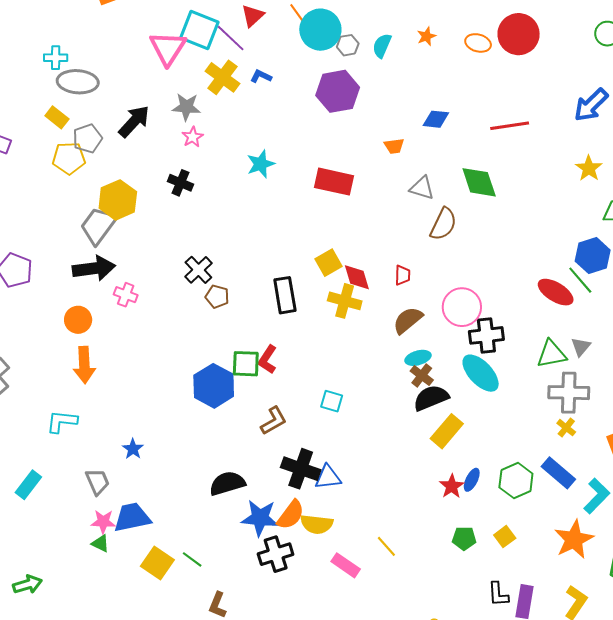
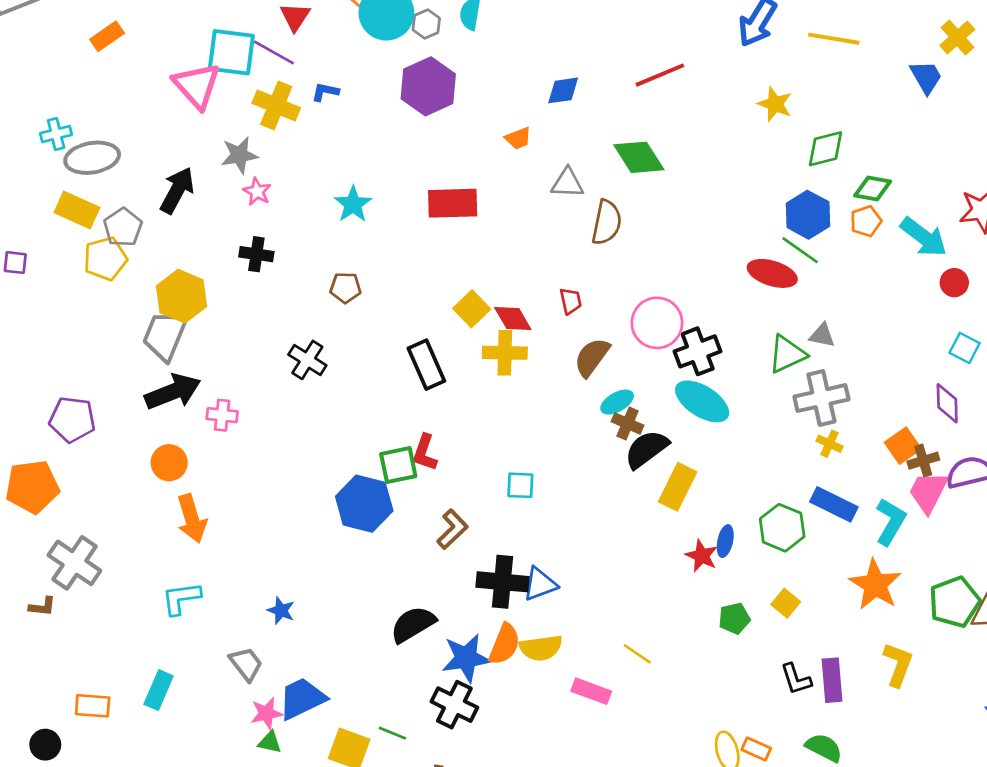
yellow rectangle: (57, 117) -> (77, 210), size x1.4
brown pentagon: (217, 296) -> (345, 288), moved
gray triangle: (581, 347) -> (822, 335), turned -45
black cross: (276, 554) -> (454, 705), moved, turned -32

